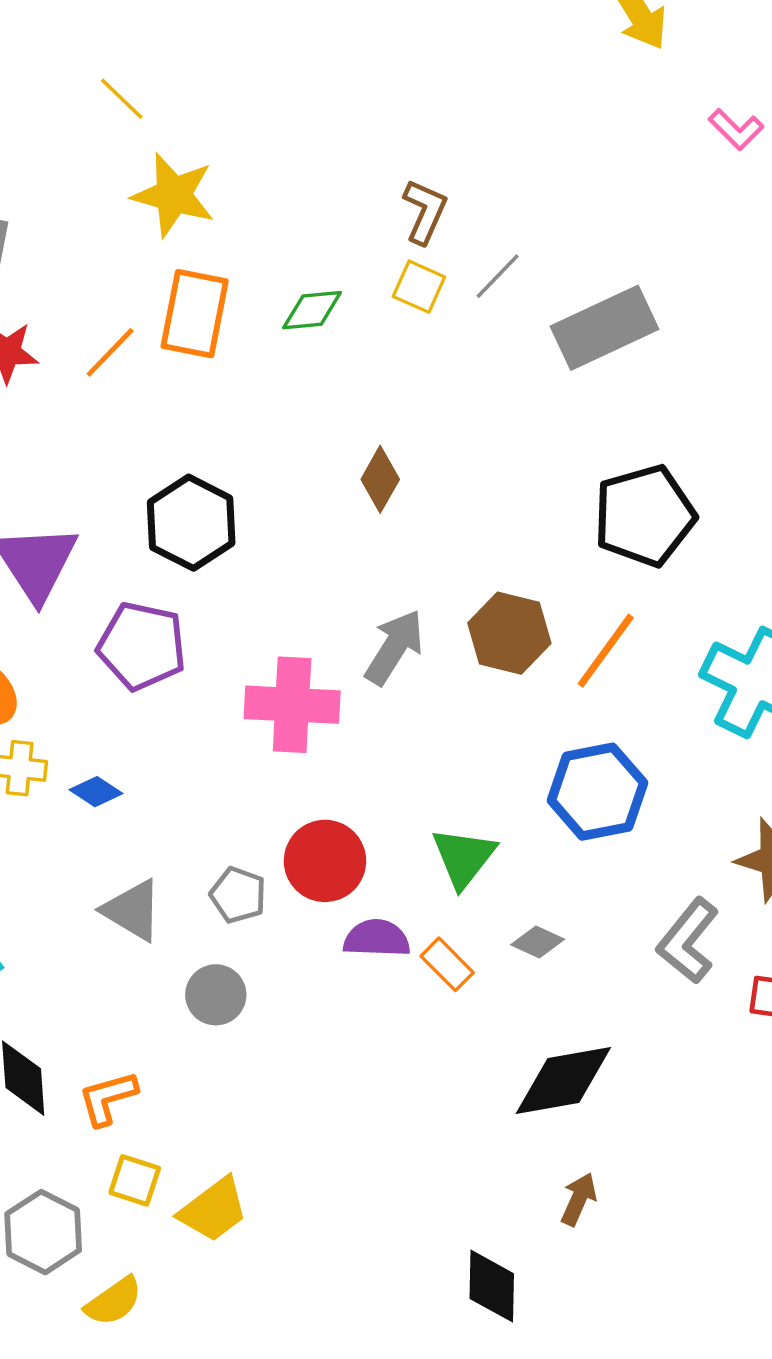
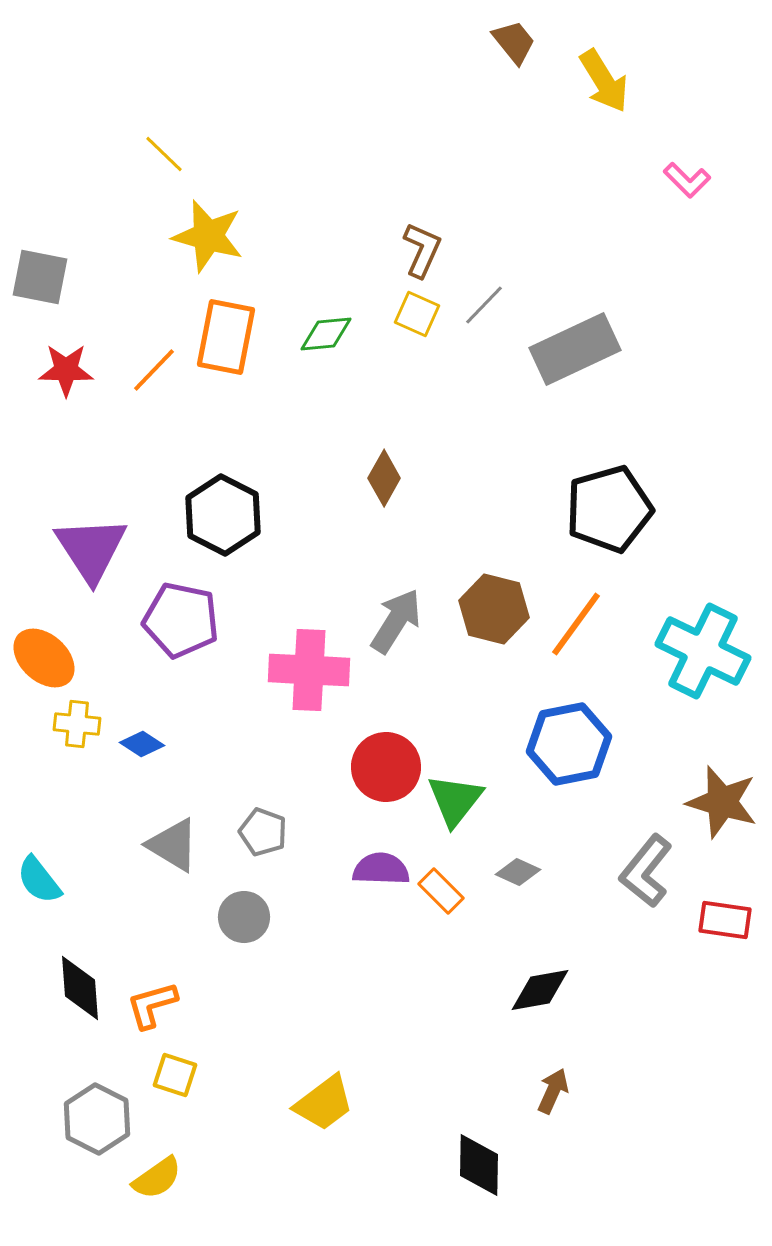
red circle: (325, 861) -> (386, 767), moved
black diamond: (563, 1081) -> (540, 990), size x0.7
yellow trapezoid: (213, 1210) -> (324, 1103), moved

